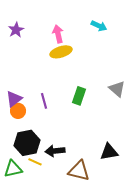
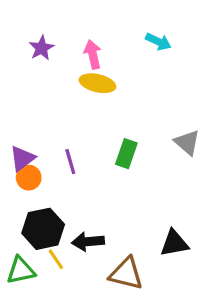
purple star: (16, 30) -> (42, 48), moved
yellow ellipse: (61, 52) -> (98, 83), turned 30
yellow line: (35, 162) -> (56, 259), turned 32

